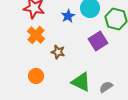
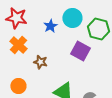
purple square: (98, 41) -> (80, 51), turned -30

